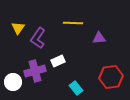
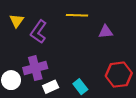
white rectangle: (58, 61) -> (51, 87), moved

